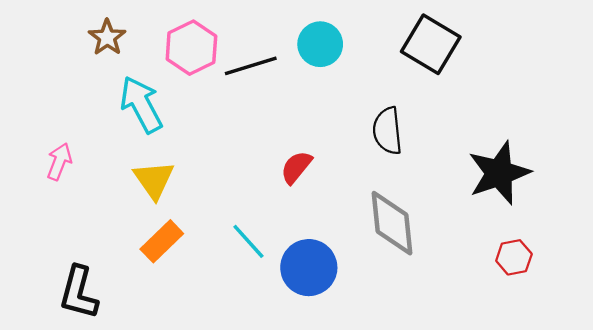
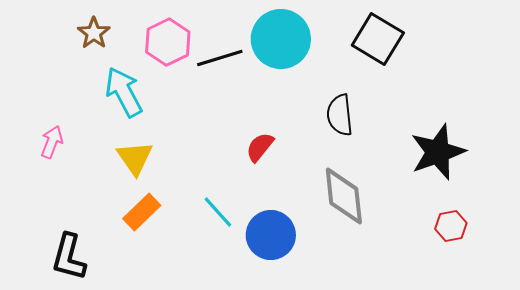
cyan circle: (320, 44) -> (281, 39), size x1.5

